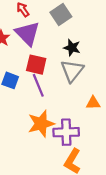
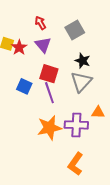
purple triangle: (27, 33) -> (43, 45), size x0.7
purple cross: (66, 132) -> (76, 125), moved

